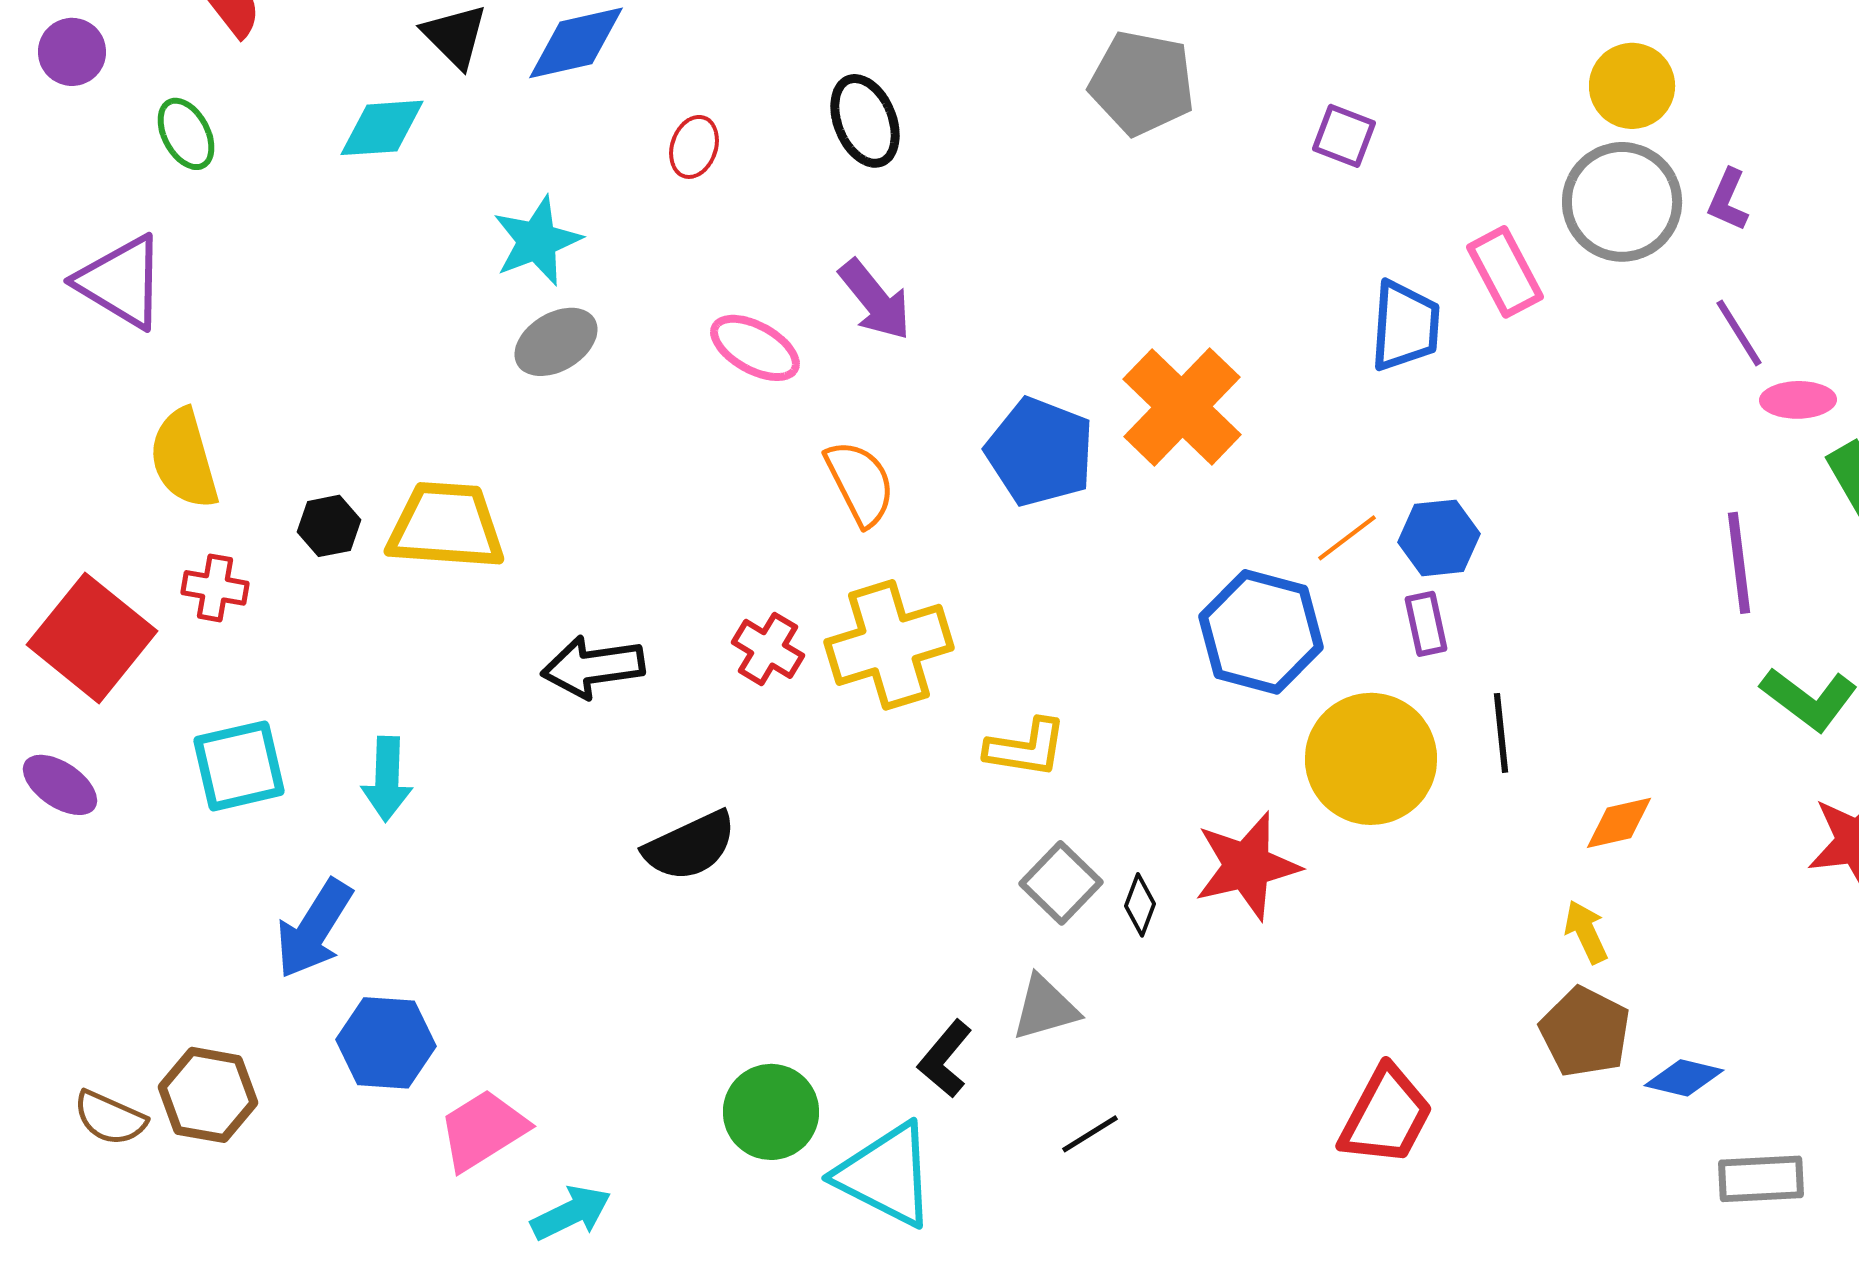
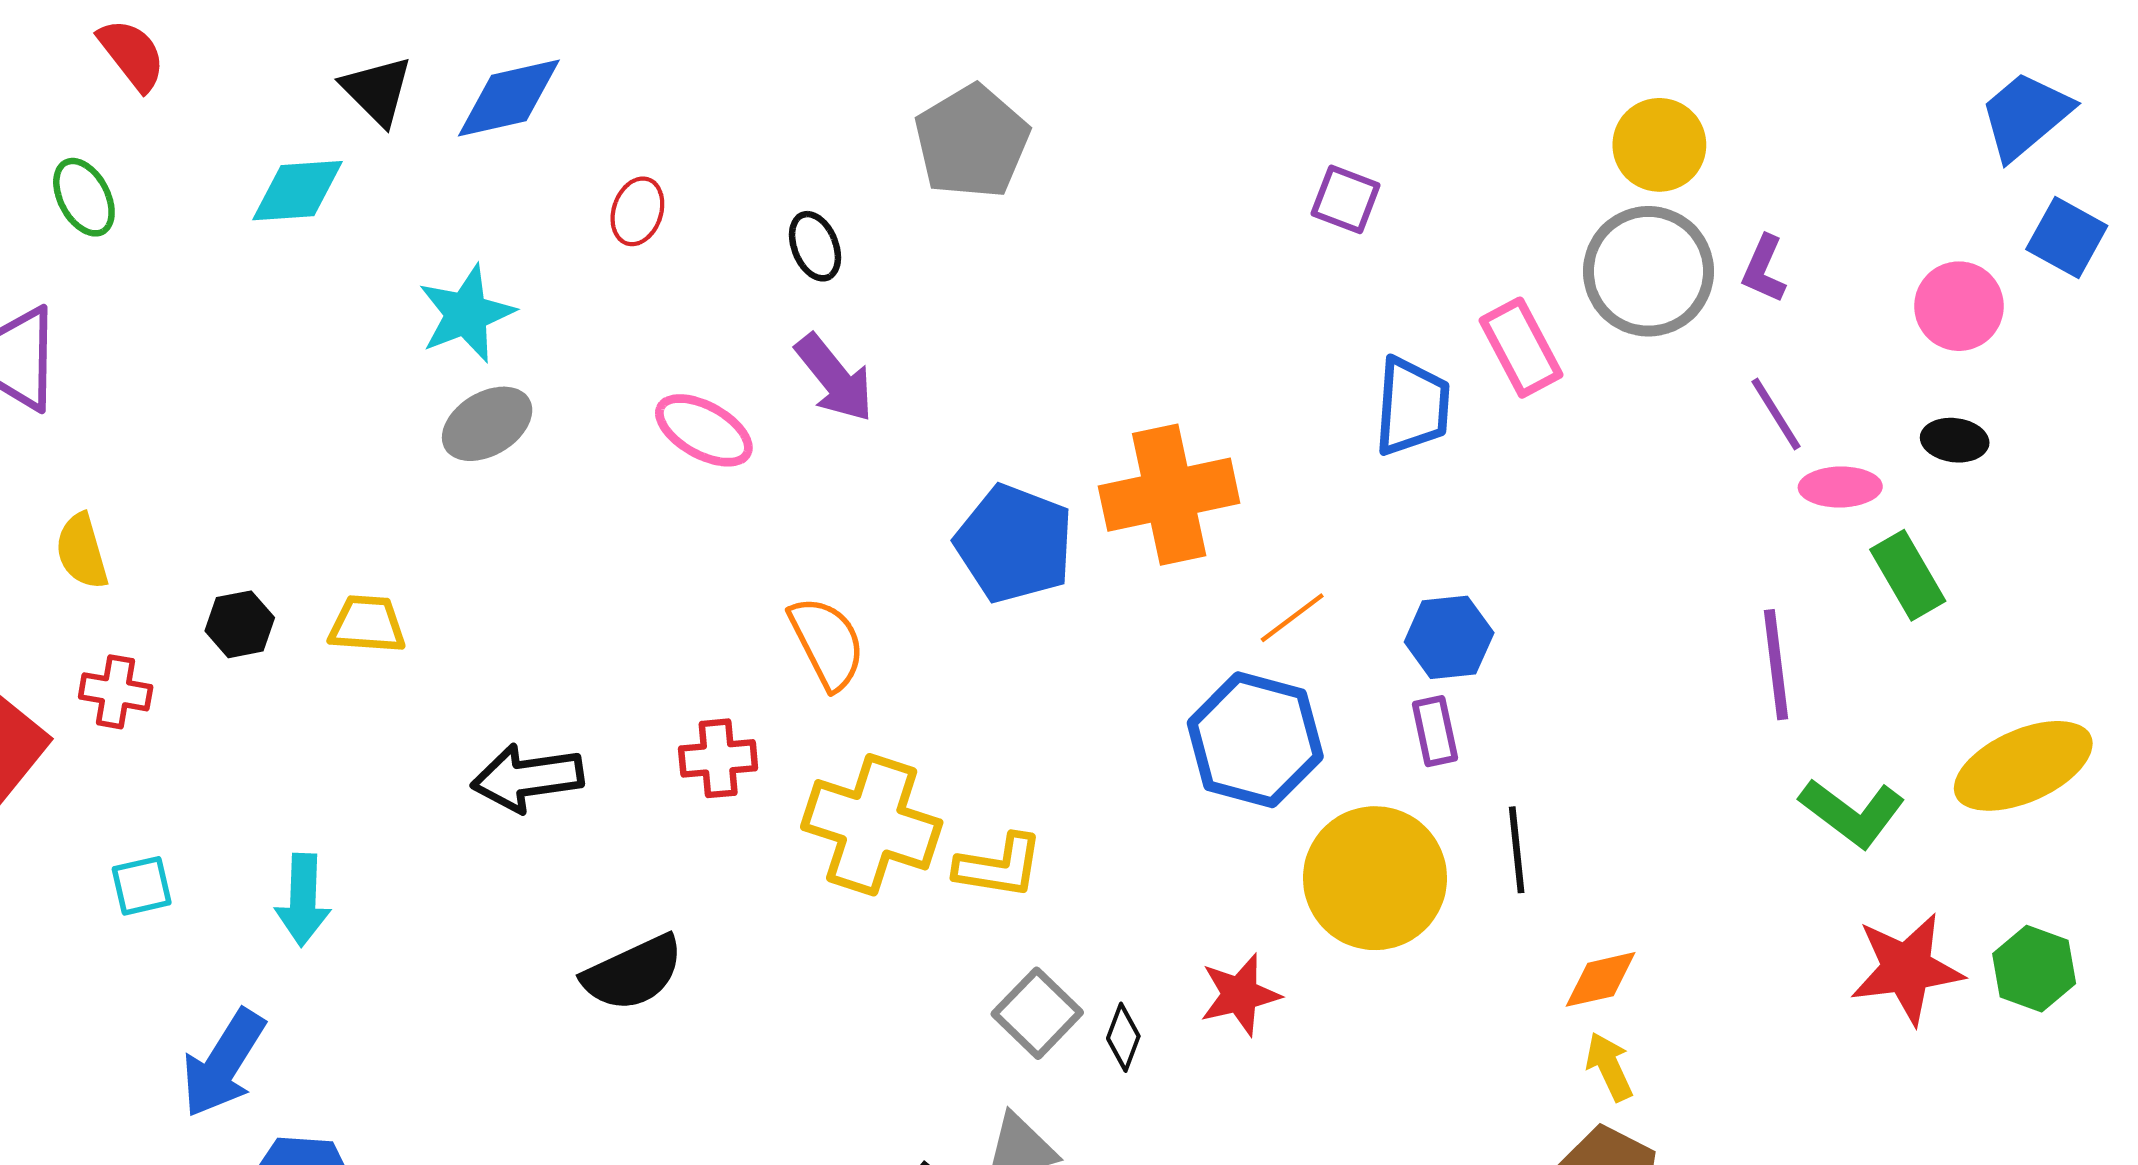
gray pentagon: (1142, 83) -> (972, 142), moved, turned 30
black ellipse: (865, 121) -> (815, 246), moved, size x0.7
orange cross: (1182, 407) -> (1169, 495), turned 34
yellow semicircle: (184, 459) -> (82, 551), size x0.7
orange semicircle: (860, 483) -> (827, 643), moved
yellow trapezoid: (446, 526) -> (367, 624), size x0.6
orange line: (1347, 538) -> (1292, 618), moved
yellow cross: (889, 645) -> (872, 825), moved, turned 35
red cross: (768, 649) -> (718, 758), turned -36
cyan square: (239, 766) -> (142, 886), size x0.6
orange diamond: (1619, 823) -> (1601, 979), moved
red star: (1247, 866) -> (1240, 995), size x0.7

